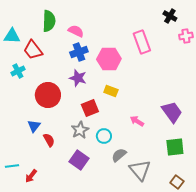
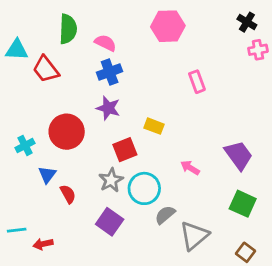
black cross: (170, 16) -> (247, 22), moved
pink rectangle: (142, 42) -> (197, 82), moved, size x0.7
pink hexagon: (109, 59) -> (168, 26), moved
cyan cross: (18, 71) -> (25, 145), moved
cyan circle: (104, 136) -> (144, 188), size x1.5
green square: (175, 147) -> (243, 204), turned 30
gray triangle: (140, 170) -> (194, 236), turned 30
red arrow: (31, 176) -> (43, 244), turned 40

